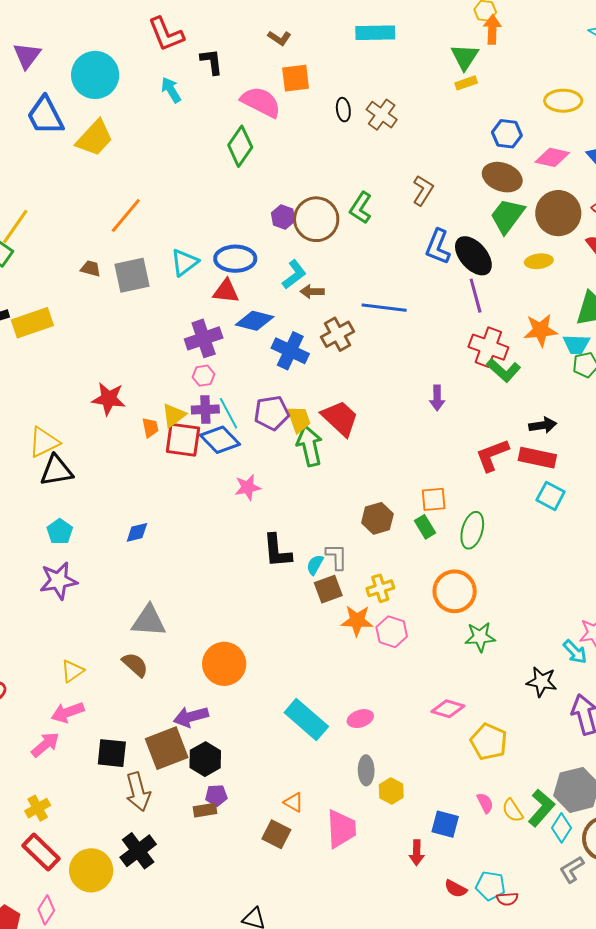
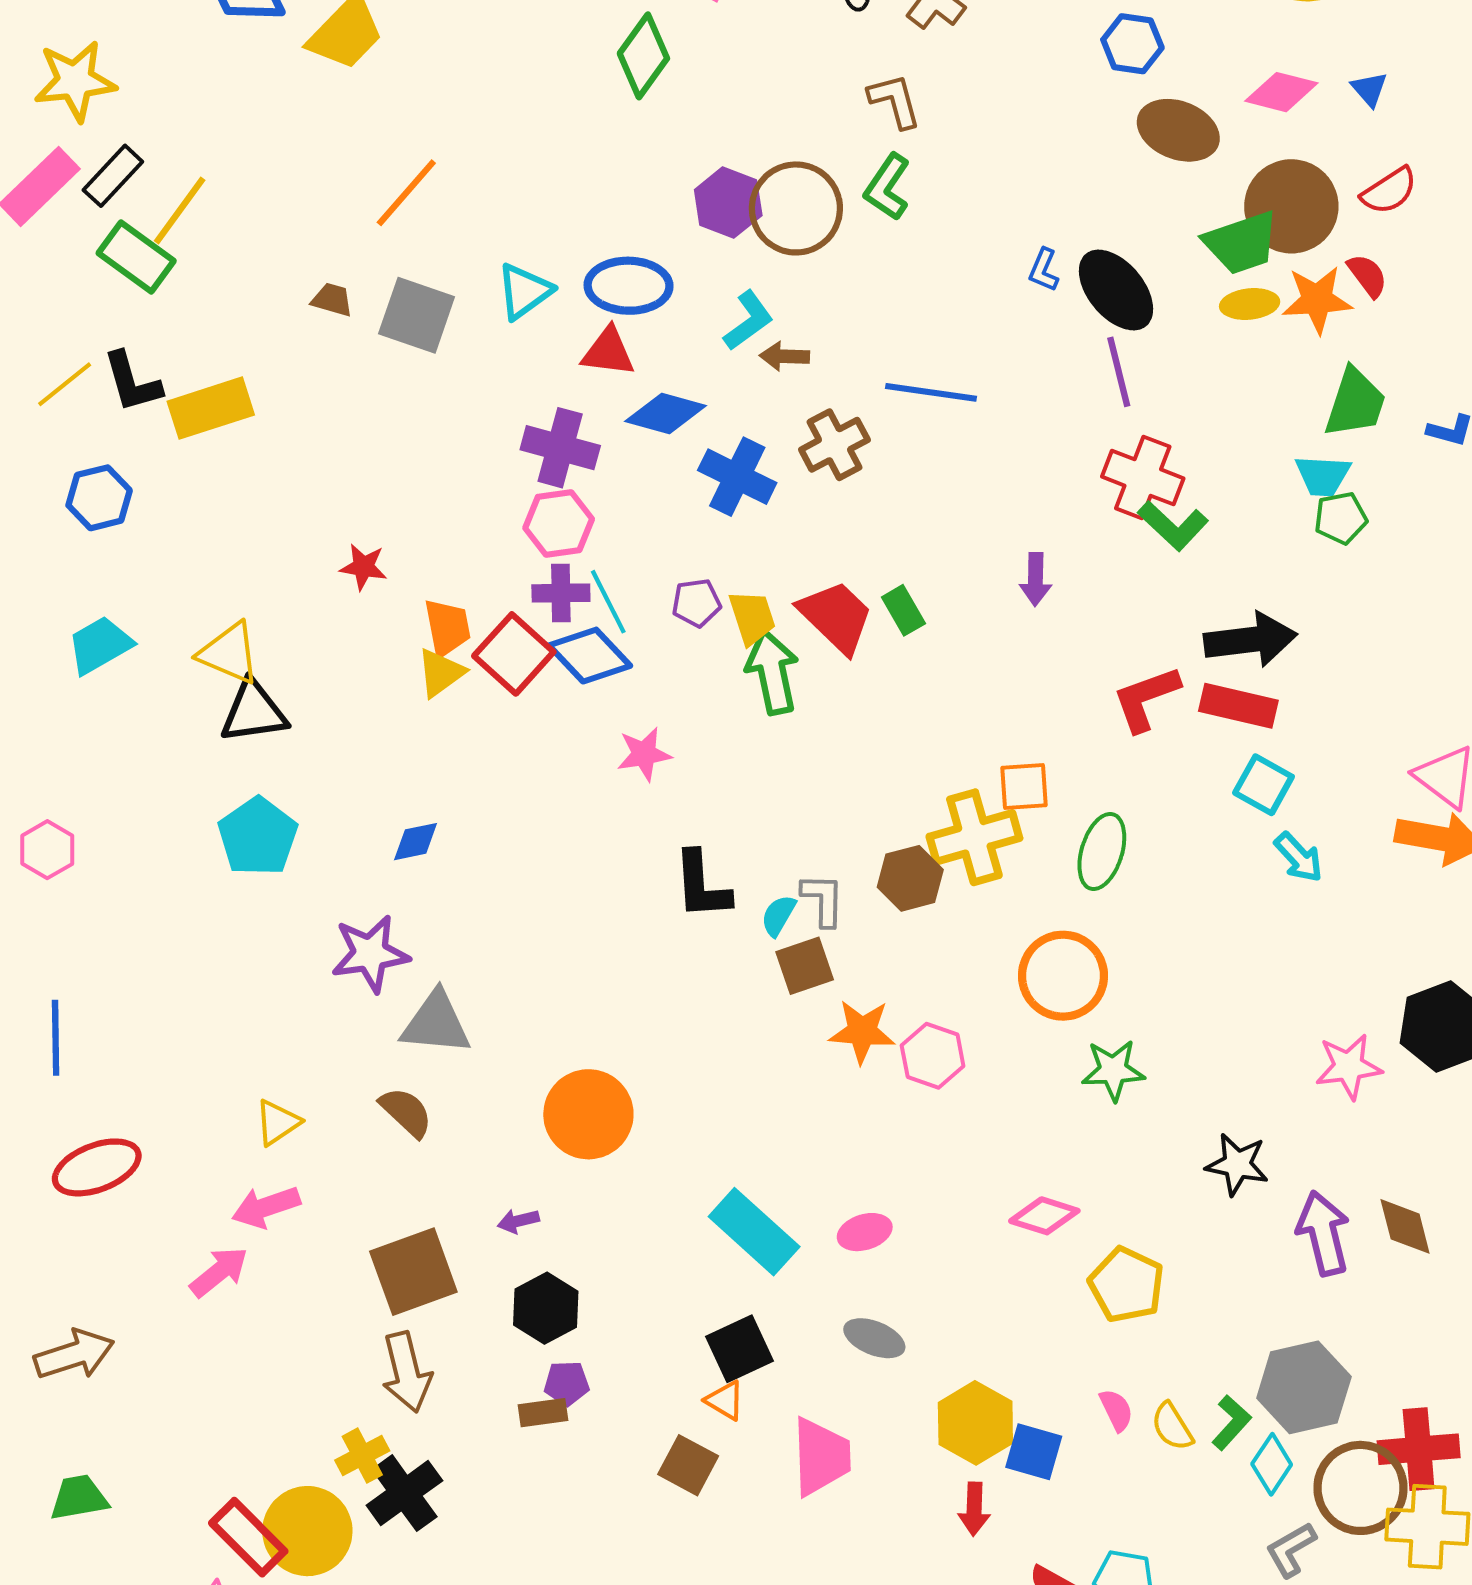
blue hexagon: (507, 134) -> (1132, 44), moved
brown L-shape: (423, 190) -> (895, 101), moved, turned -48
green trapezoid: (507, 216) -> (1241, 243), moved, turned -147
purple hexagon: (283, 217) -> (728, 203), size x1.4
blue L-shape: (438, 247) -> (1044, 270), size x0.6
gray square: (132, 275) -> (417, 315), turned 30
orange star: (541, 330) -> (1317, 300), moved
purple cross: (204, 338) -> (560, 448), turned 33
pink hexagon: (204, 376) -> (559, 523), size x1.5
red star: (109, 399) -> (363, 567), size x0.7
purple pentagon: (272, 413) -> (696, 603), size x0.7
yellow triangle: (174, 415) -> (441, 673), moved
black arrow: (543, 425) -> (1250, 640), size x1.6
orange trapezoid: (150, 427) -> (447, 628), size x1.4
red square: (183, 440) -> (514, 654), turned 33
yellow triangle: (44, 442) -> (229, 653), turned 48
brown hexagon: (377, 518) -> (910, 878), moved
green rectangle: (425, 527) -> (903, 610), moved
cyan pentagon: (60, 532) -> (258, 837), size x1.5
purple star: (58, 581) -> (370, 954), moved
yellow cross: (380, 588) -> (974, 837), moved, size x1.6
cyan arrow: (575, 652) -> (1299, 857), moved
purple arrow: (191, 717) -> (518, 1221), size x0.6
brown square: (167, 748) -> (413, 1272), moved
black square: (112, 753) -> (740, 1349), moved, turned -32
gray ellipse: (366, 770) -> (874, 1338), turned -68
yellow hexagon: (391, 791) -> (975, 1423), moved, size x1.5
yellow cross: (38, 808) -> (362, 1456), moved
green L-shape: (541, 808) -> (1231, 1423), size x0.7
red rectangle: (41, 852) -> (248, 1537), moved

